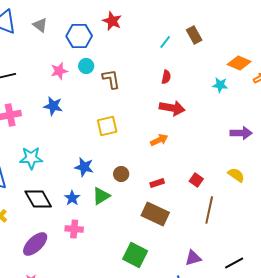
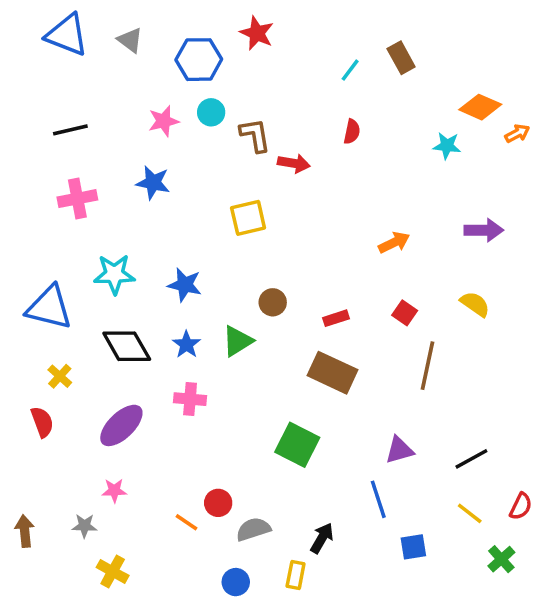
red arrow: (172, 108) -> (294, 163), moved, size x0.7
orange arrow: (159, 140) -> (394, 242), moved
blue star: (84, 167) -> (185, 285), moved

